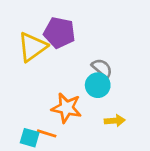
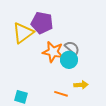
orange star: (66, 108) -> (53, 52), moved
orange line: (47, 133) -> (61, 94), moved

